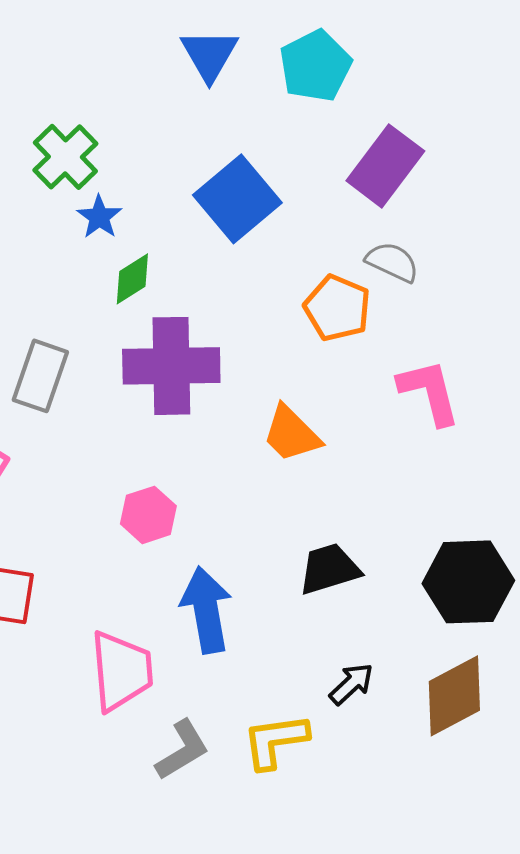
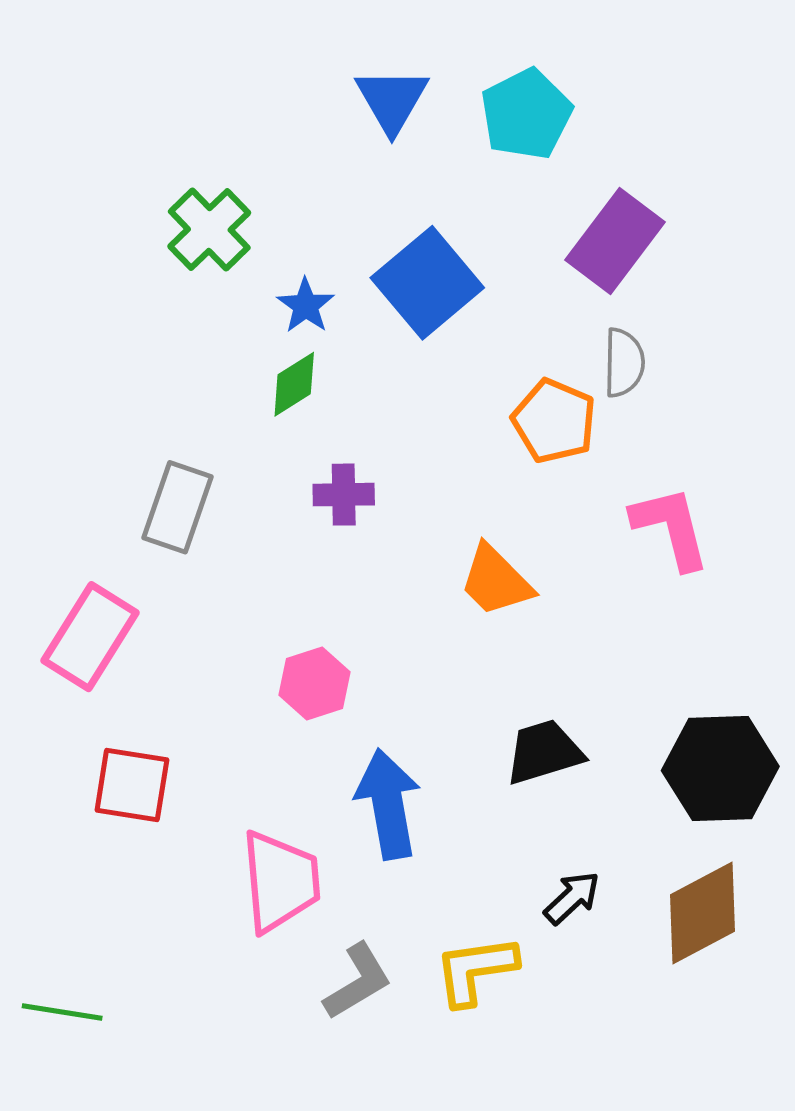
blue star: (99, 217) -> (306, 306), moved
gray semicircle: (392, 262) -> (624, 363), turned 66
purple cross: (171, 366) -> (344, 495), size x0.5

